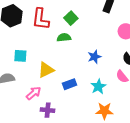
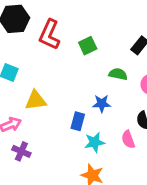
green semicircle: (64, 37) -> (118, 74), moved
blue rectangle: (70, 84) -> (78, 121), moved, turned -72

